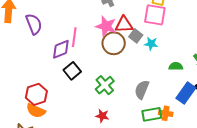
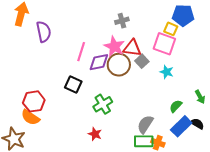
cyan star: (151, 44) -> (167, 72), moved
purple diamond: (61, 49) -> (99, 62), moved
green semicircle: (176, 66) -> (176, 106), moved, turned -56
black square: (72, 71) -> (73, 84), turned -36
gray semicircle: (142, 90) -> (145, 124), moved

